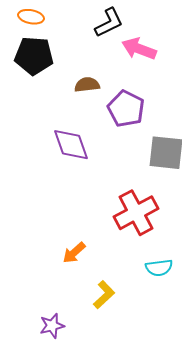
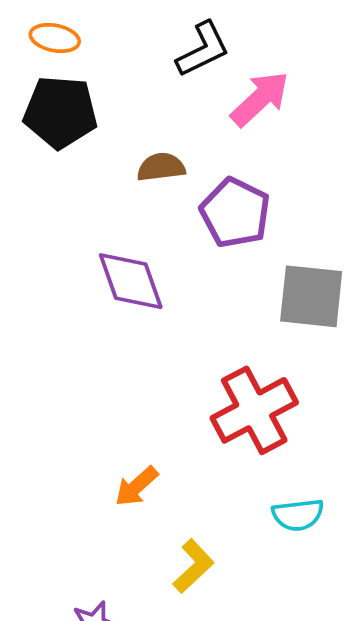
pink arrow: (139, 49) -> (260, 99), turned 116

